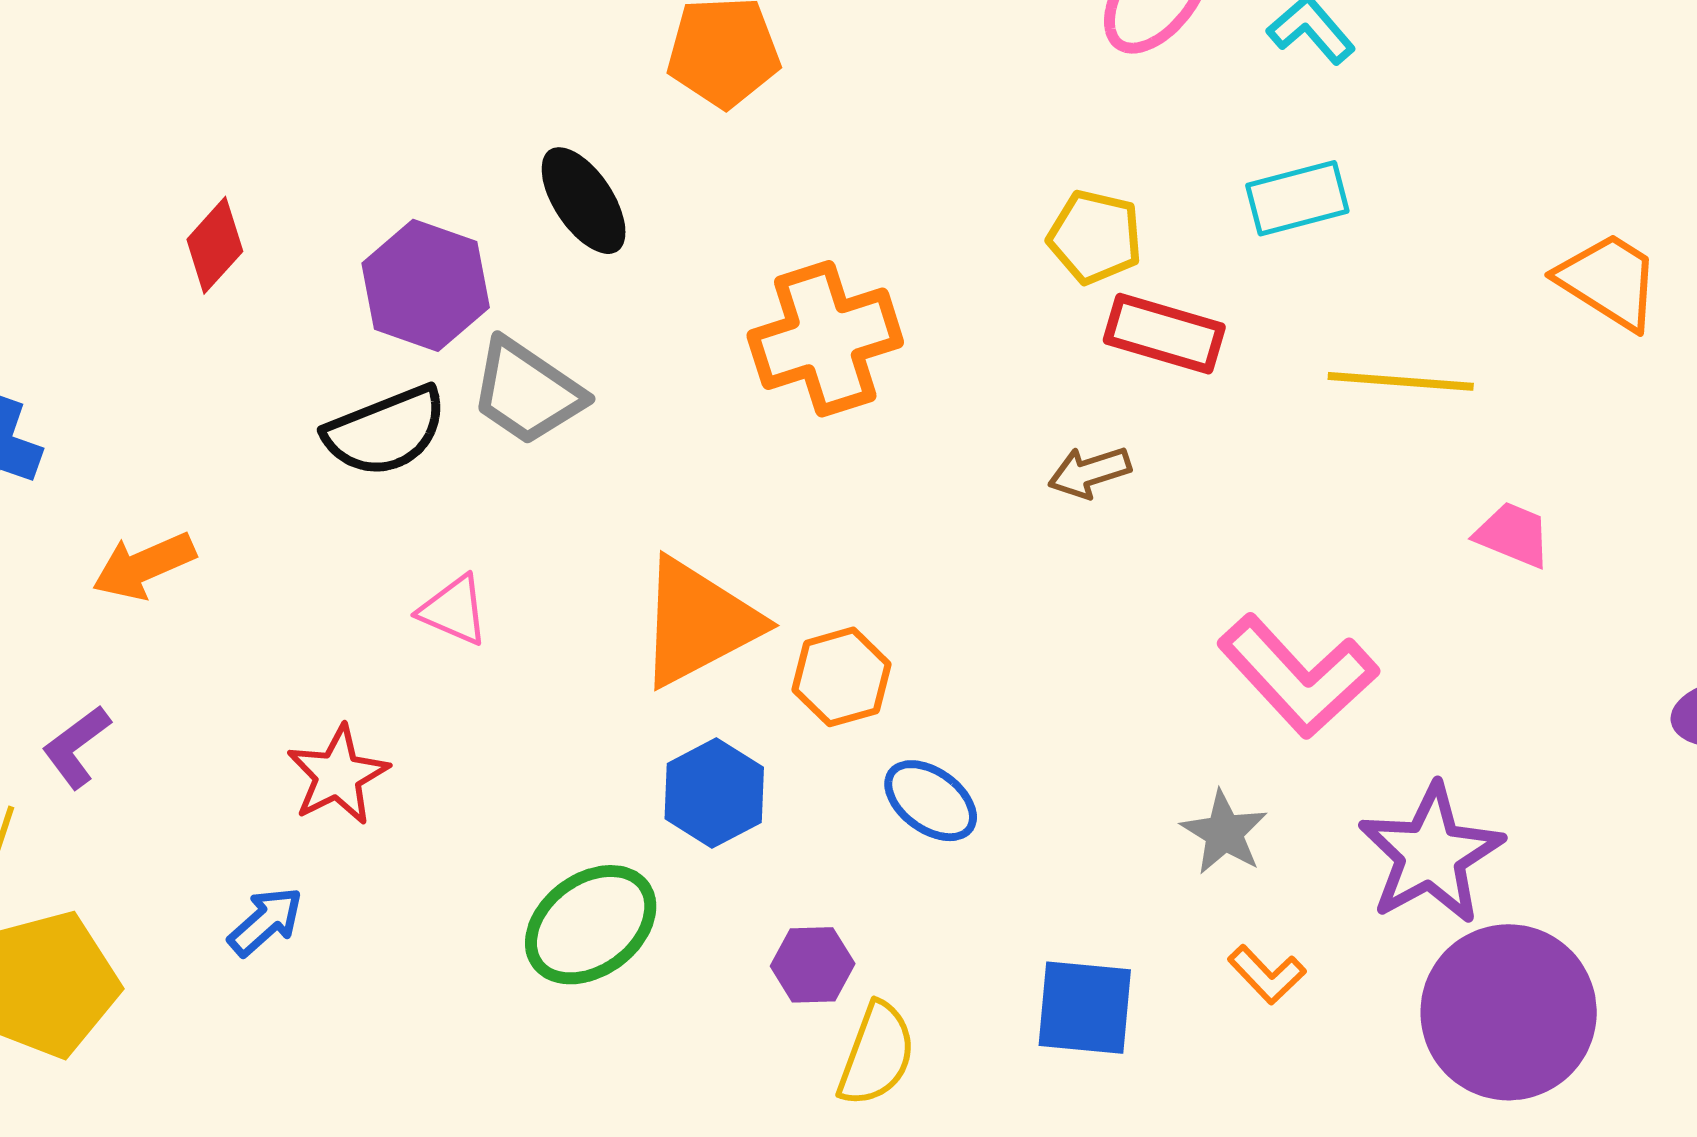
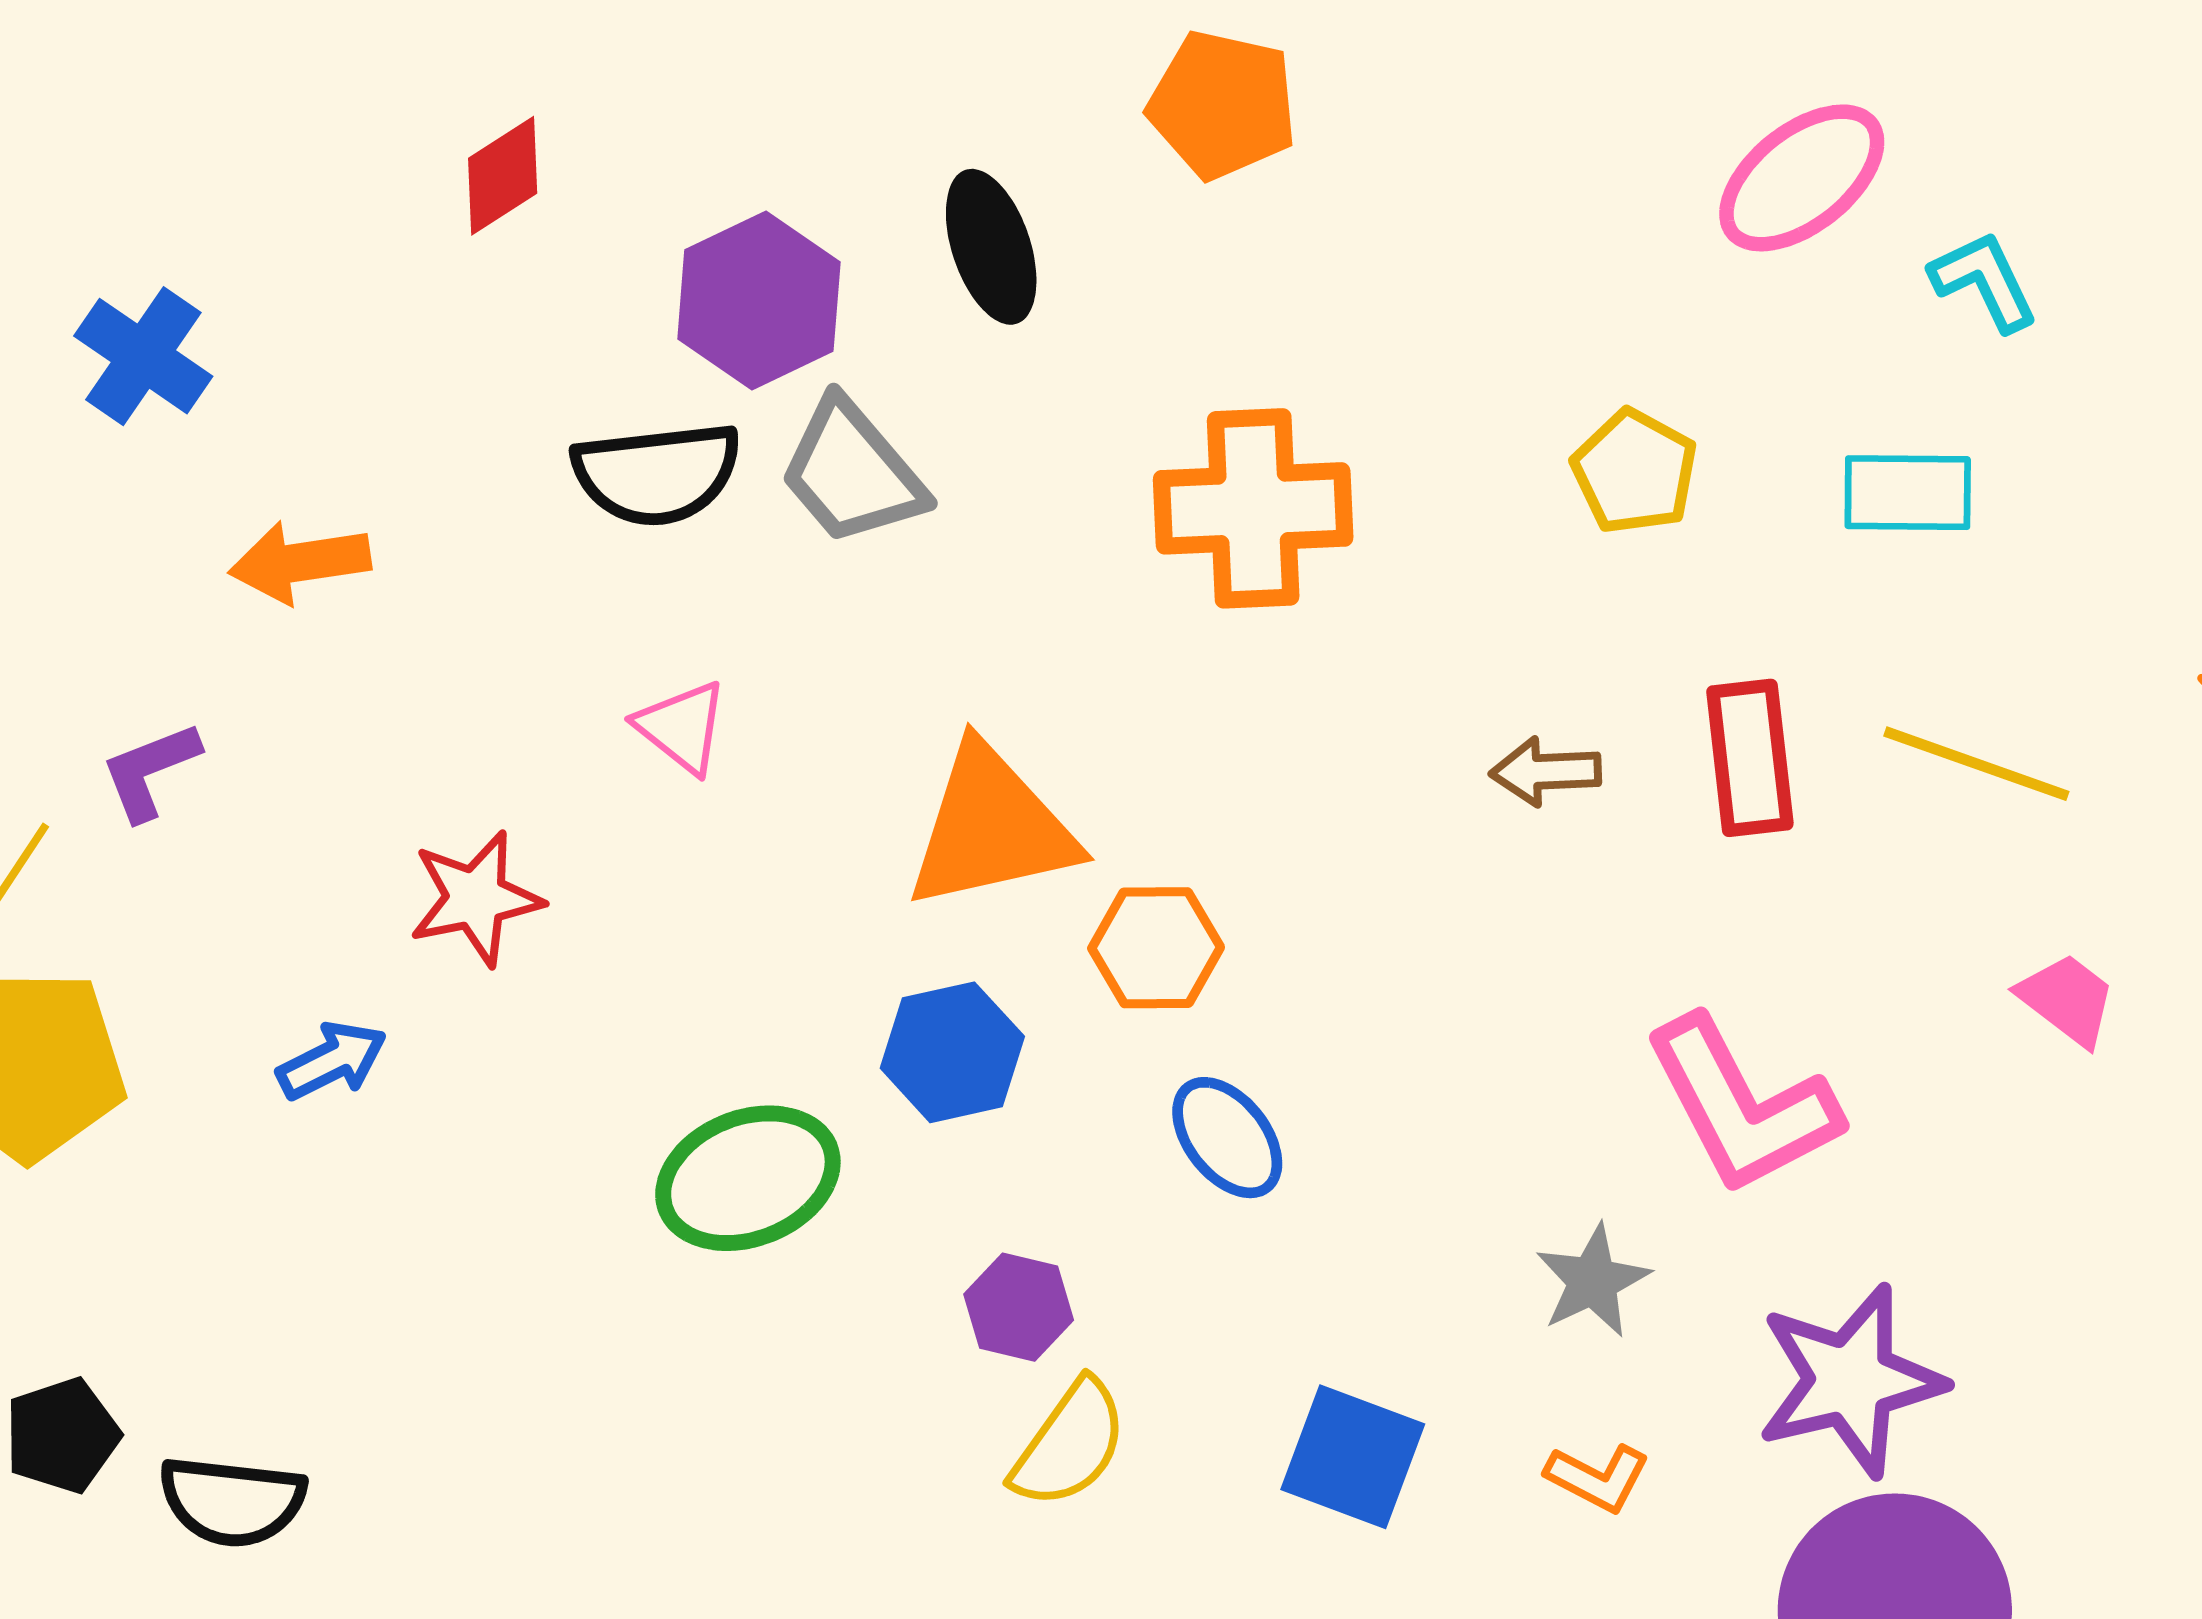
red rectangle: (1164, 334) -> (1750, 758), moved, turned 52
orange L-shape: (1267, 974) -> (1598, 1478), turned -34

